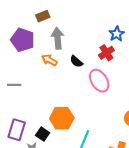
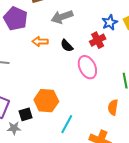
gray arrow: (58, 38) -> (62, 17), moved, turned -110
orange arrow: (49, 60) -> (40, 42), turned -35
black square: (43, 134) -> (26, 114), turned 32

